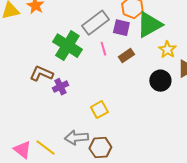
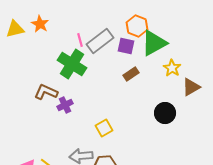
pink line: (103, 49) -> (80, 40), moved
black circle: (160, 81) -> (165, 113), moved

